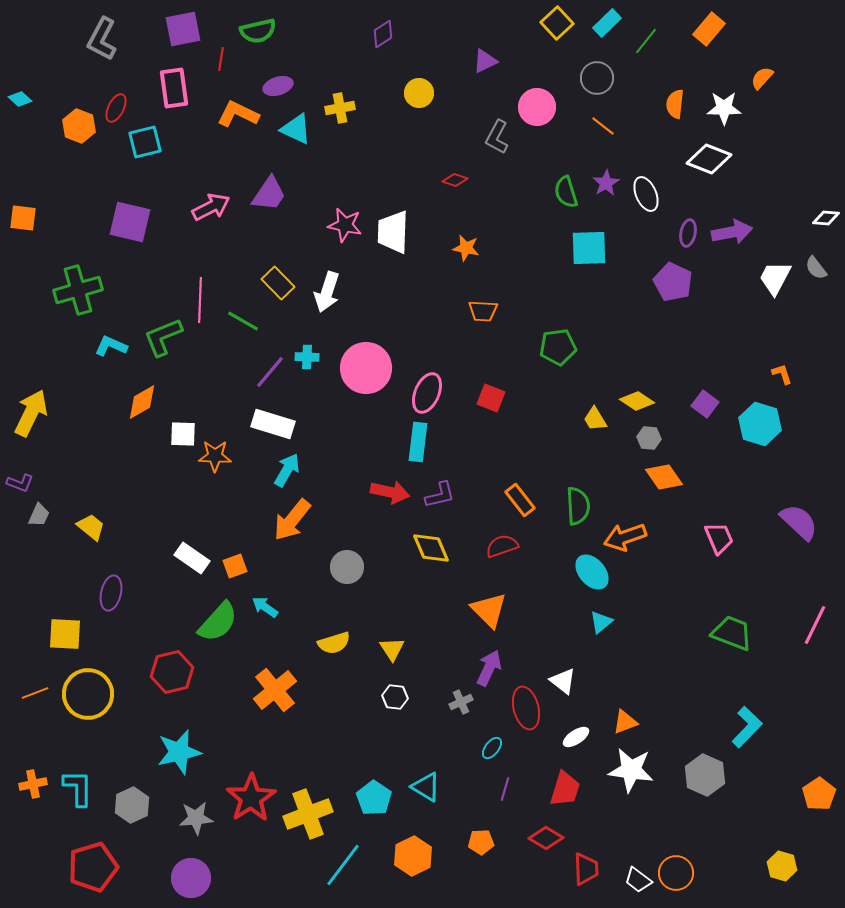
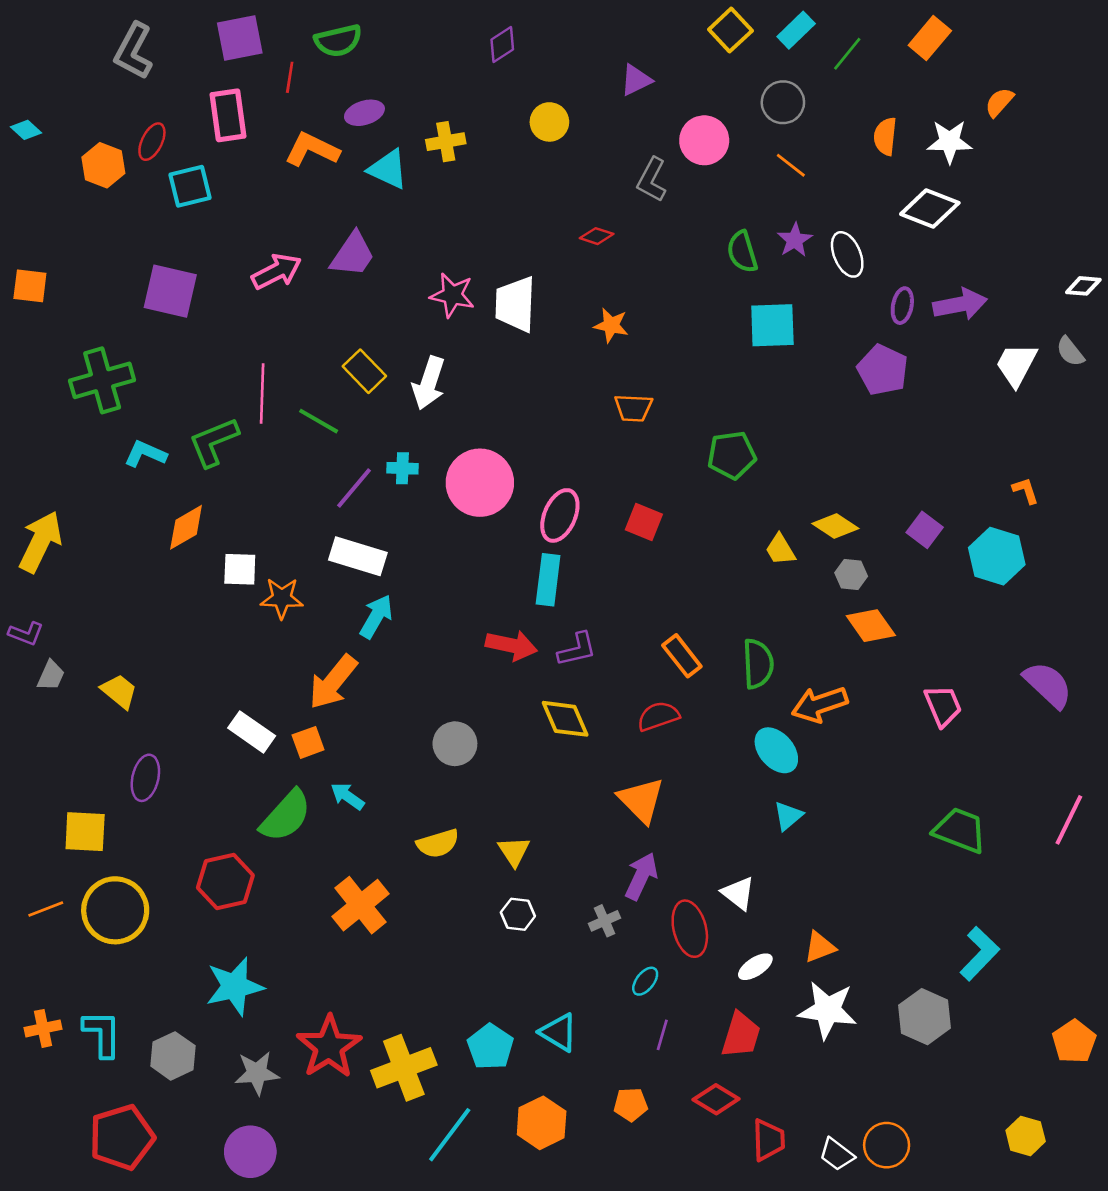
orange arrow: (292, 520) -> (333, 682), moved

